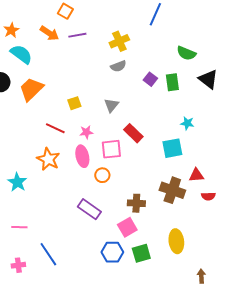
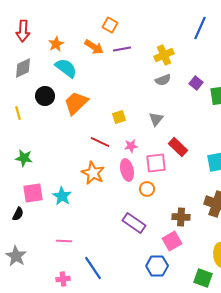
purple square: (150, 79) -> (196, 83), moved
green square: (141, 253) -> (203, 278), moved, turned 36

